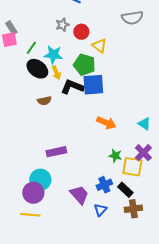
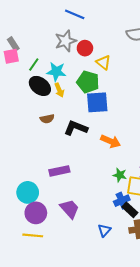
gray star: (62, 25) -> (66, 41), size x1.5
black L-shape: (72, 87) -> (76, 128), moved
cyan circle: (40, 180) -> (28, 192), moved
blue cross: (104, 185) -> (122, 201), moved
purple trapezoid: (79, 195) -> (70, 209), moved

